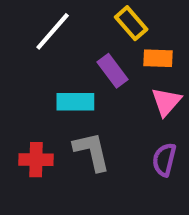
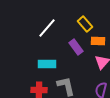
cyan rectangle: (75, 102) -> (47, 64), moved

